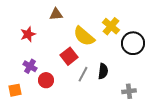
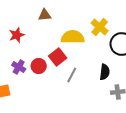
yellow semicircle: (84, 36) -> (73, 37), turned 140
black semicircle: (103, 71) -> (105, 72), moved
red circle: (46, 80) -> (39, 66), moved

